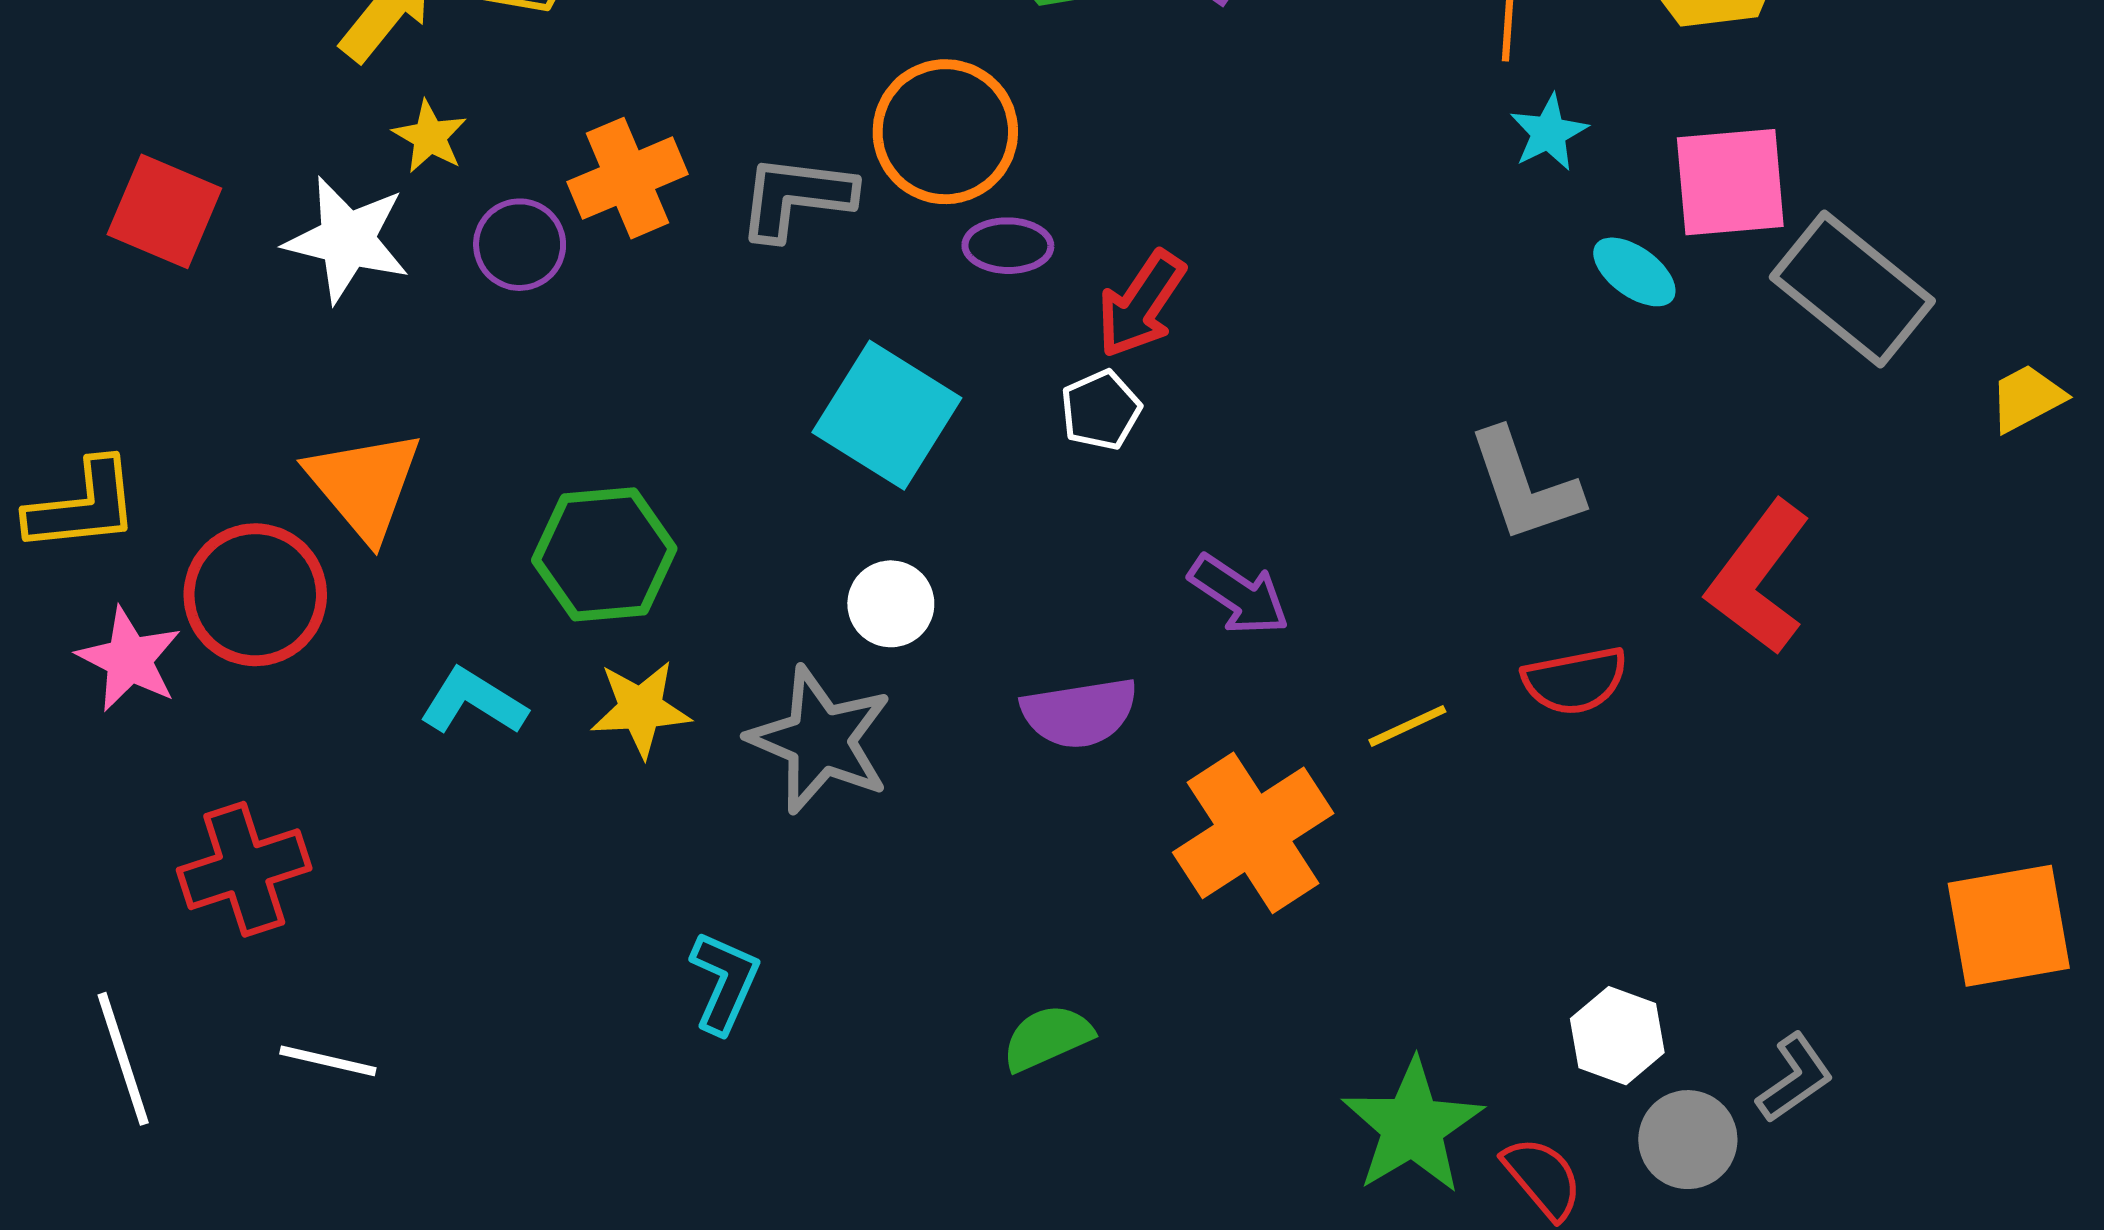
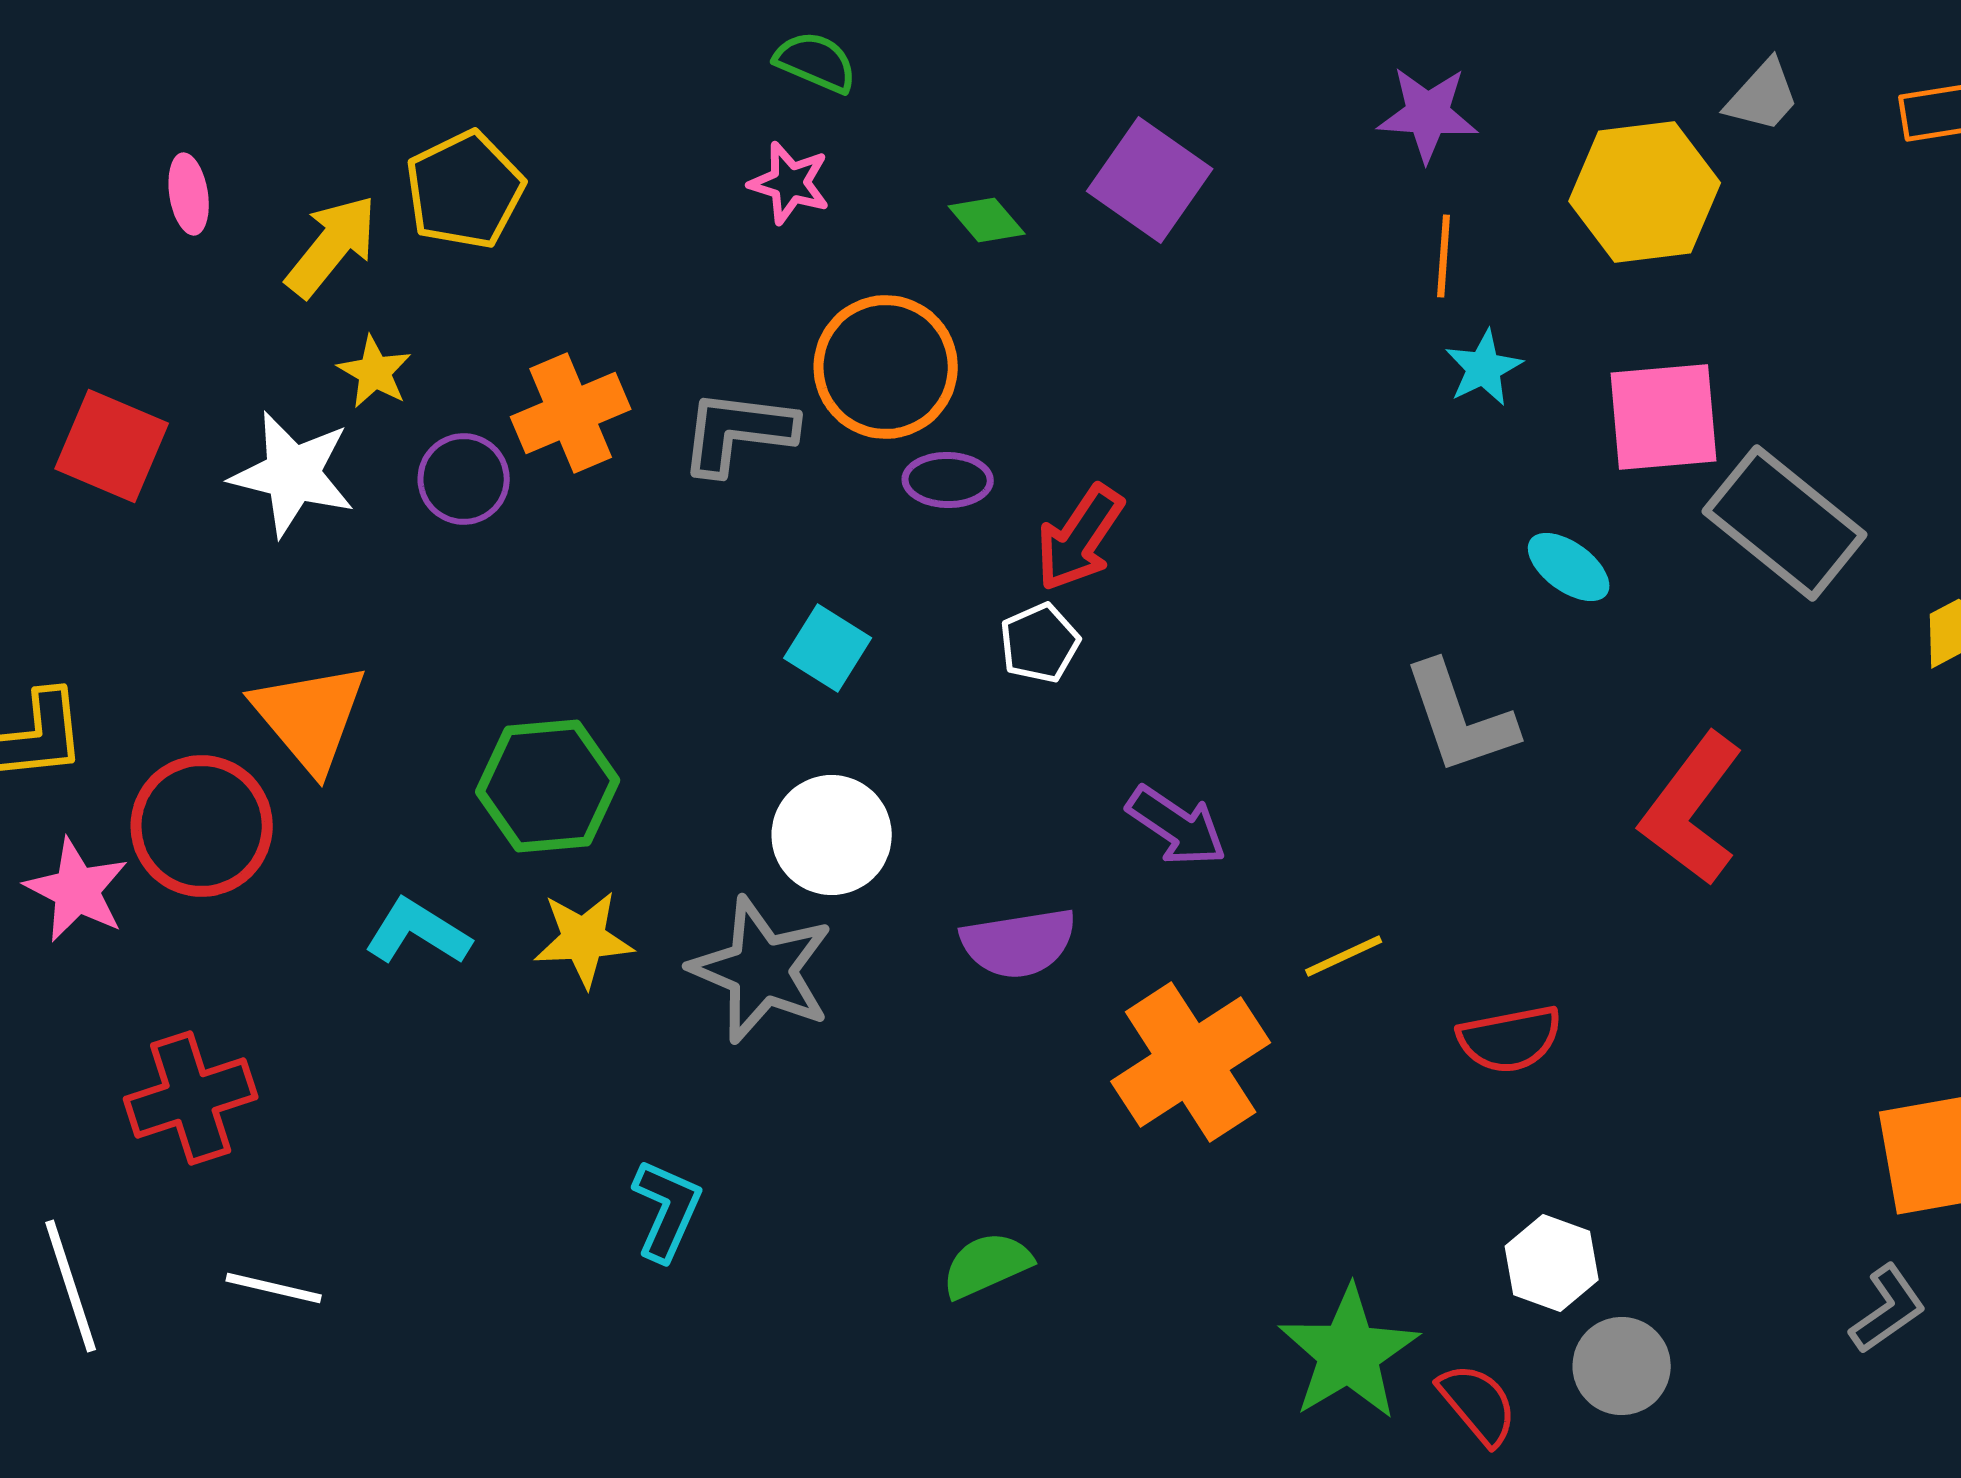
cyan ellipse: (1634, 272) -> (1569, 567), moved
cyan square: (887, 415) -> (828, 648), size x0.6
white circle: (891, 604) -> (832, 835), size x1.4
red semicircle: (1575, 681) -> (1510, 1039), moved
gray L-shape: (1795, 1078) -> (1888, 1309), moved

